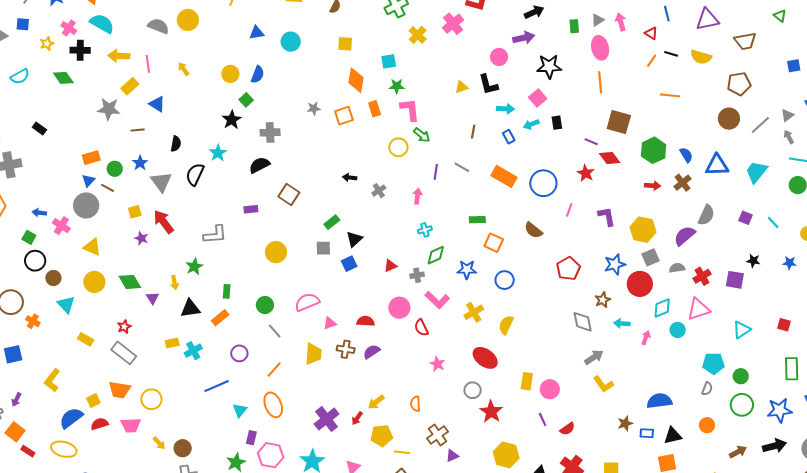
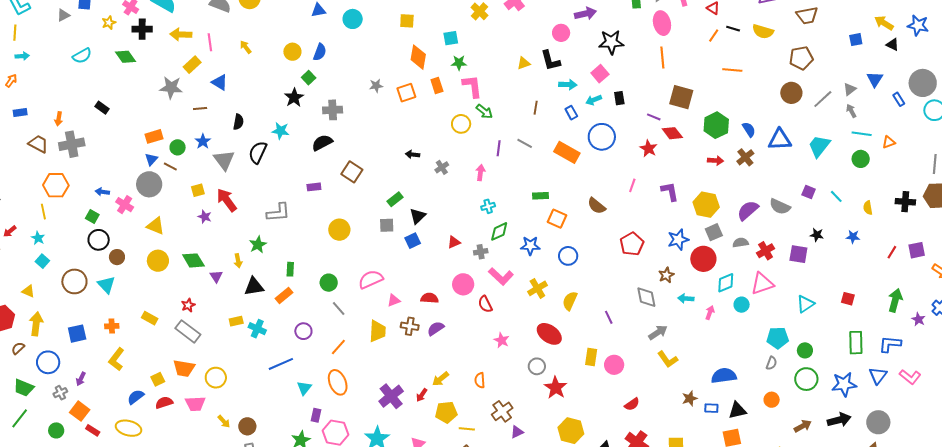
cyan star: (218, 153) -> (281, 131), turned -30
blue circle: (543, 183) -> (602, 137), moved
gray semicircle: (706, 215) -> (780, 207), moved, turned 90
cyan triangle: (66, 305) -> (106, 285), moved
orange cross: (33, 321) -> (112, 326), moved, turned -32
cyan cross: (193, 351) -> (257, 329), turned -36
blue semicircle: (71, 418) -> (136, 397), size x0.7
purple line: (543, 419) -> (609, 317), moved

